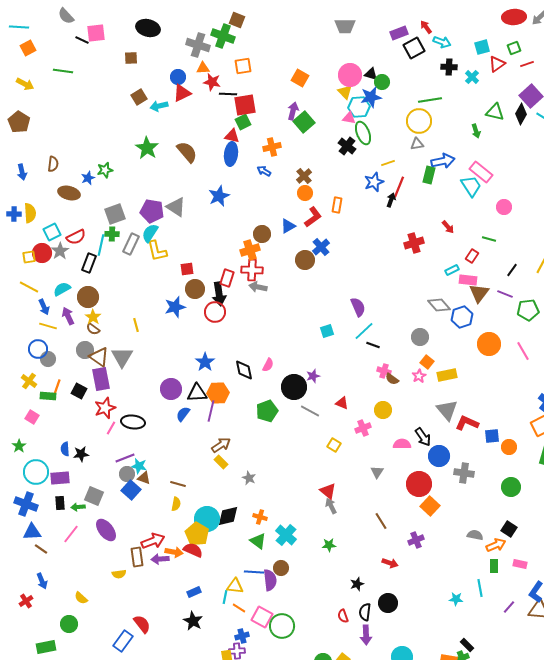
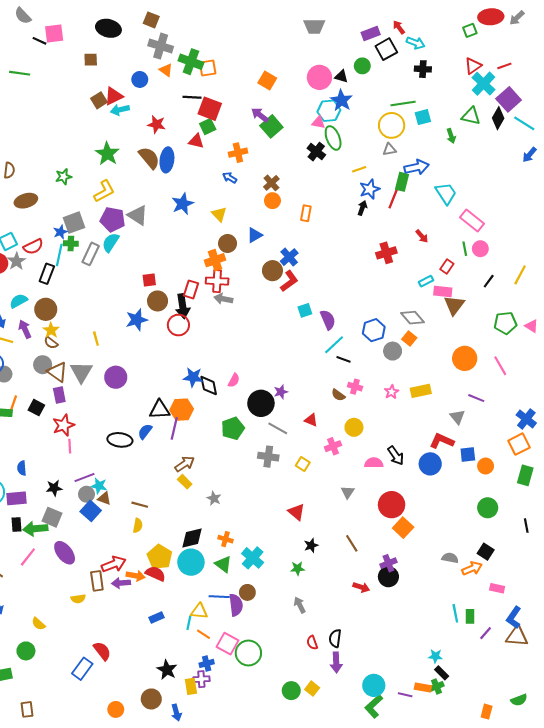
brown square: (237, 20) -> (151, 20), moved
green cross: (223, 36) -> (191, 62), moved
cyan square: (482, 47) -> (423, 117), moved
green square: (514, 48) -> (470, 30), moved
orange triangle: (203, 68) -> (166, 70), turned 40
cyan cross: (472, 77) -> (483, 84), moved, size x1.6
red star: (212, 82) -> (156, 124), moved
green circle: (382, 82) -> (362, 66), moved
yellow triangle: (345, 92) -> (219, 214), moved
red triangle: (182, 93) -> (114, 96), moved
blue star: (371, 97) -> (341, 100), turned -30
red square: (245, 105) -> (210, 109), turned 30
purple arrow: (293, 111) -> (260, 115), turned -66
blue ellipse: (231, 154) -> (167, 160), moved
pink rectangle: (481, 172) -> (472, 221), moved
blue star: (88, 178) -> (60, 232), moved
blue star: (374, 182) -> (370, 189), moved
red line: (399, 187) -> (394, 198), moved
brown ellipse: (69, 193) -> (26, 201), turned -30
pink circle: (504, 207) -> (480, 249), moved
red L-shape: (313, 217) -> (289, 281), moved
green line: (489, 239) -> (465, 249), turned 64
yellow L-shape: (157, 251) -> (104, 191), moved, turned -105
purple line: (505, 294) -> (476, 398), moved
blue hexagon: (462, 317) -> (374, 330), moved
cyan square: (327, 331) -> (305, 310), moved
blue star: (205, 362) -> (193, 377), moved, turned -30
orange square: (427, 362) -> (409, 339), moved
purple rectangle: (101, 379) -> (59, 395), size x0.7
brown semicircle: (392, 379) -> (338, 395), moved
purple circle: (171, 389) -> (116, 377), moved
gray triangle: (447, 410) -> (457, 417), moved, size x0.7
black ellipse: (133, 422) -> (120, 440), moved
pink line: (111, 428) -> (70, 446), turned -32
black star: (81, 454) -> (54, 488), moved
blue circle: (439, 456) -> (430, 464), moved
gray cross: (464, 473) -> (268, 457), moved
gray arrow: (331, 506) -> (300, 605), moved
green arrow: (78, 507) -> (35, 529), size x1.6
cyan circle: (207, 519) -> (191, 562), moved
green rectangle: (494, 566) -> (470, 616), moved
black star: (357, 584) -> (311, 545), moved
cyan star: (456, 599) -> (435, 656), moved
black circle: (388, 603) -> (388, 577), moved
black star: (193, 621) -> (167, 670), moved

